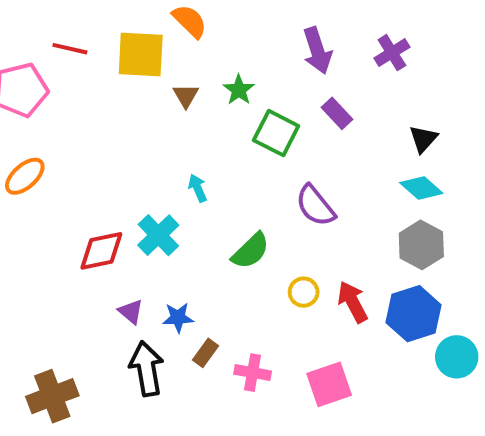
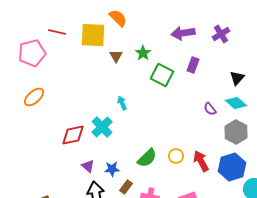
purple arrow: (317, 51) -> (183, 33), turned 100
purple rectangle: (337, 113) -> (193, 65), turned 63
purple semicircle: (315, 206) -> (210, 109), moved, size x0.6
green semicircle: (251, 251) -> (147, 158), moved

